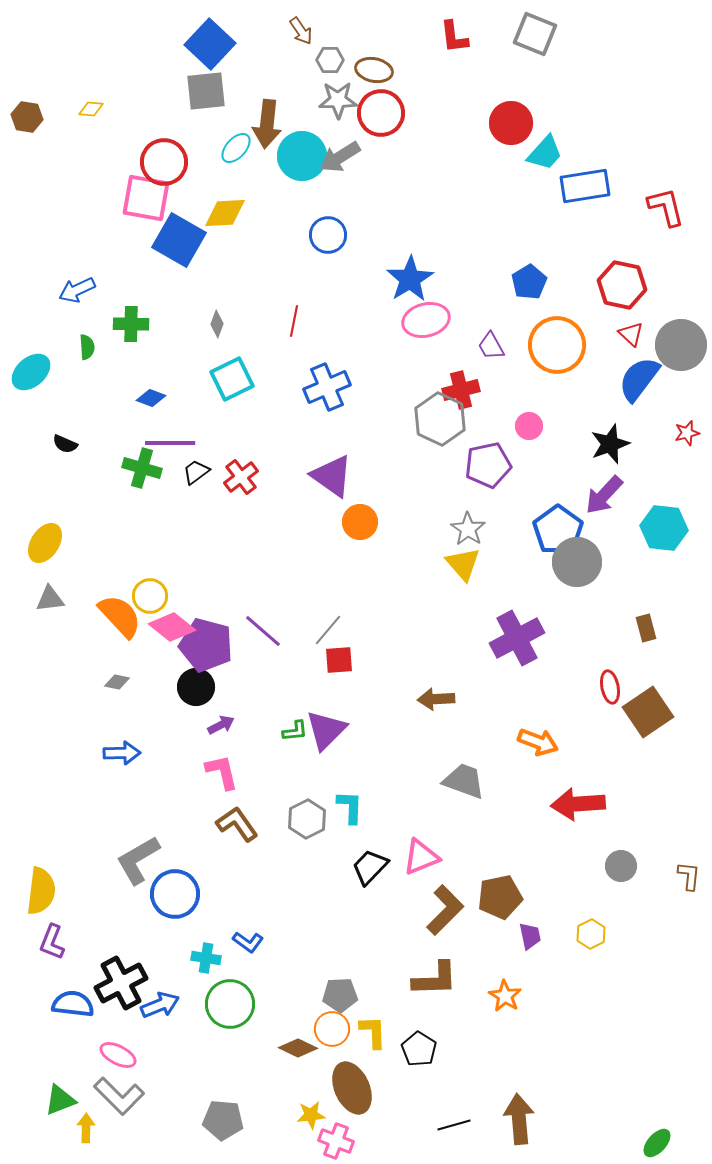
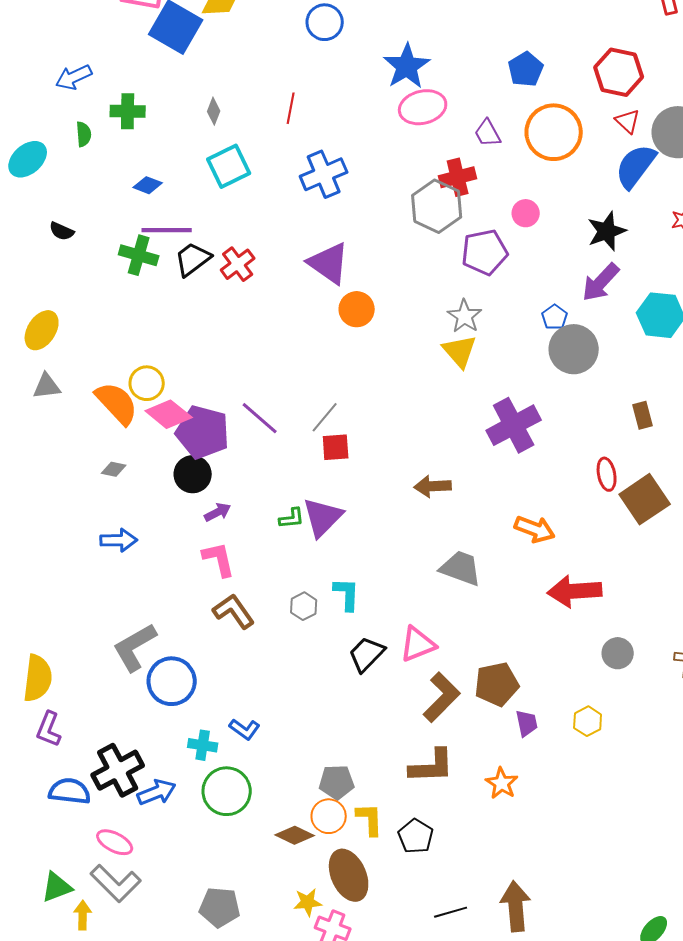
black trapezoid: (196, 472) -> (193, 259), size x1.4
blue pentagon: (558, 530) -> (555, 317), size x0.5
gray hexagon: (307, 819) -> (304, 606), size x0.7

